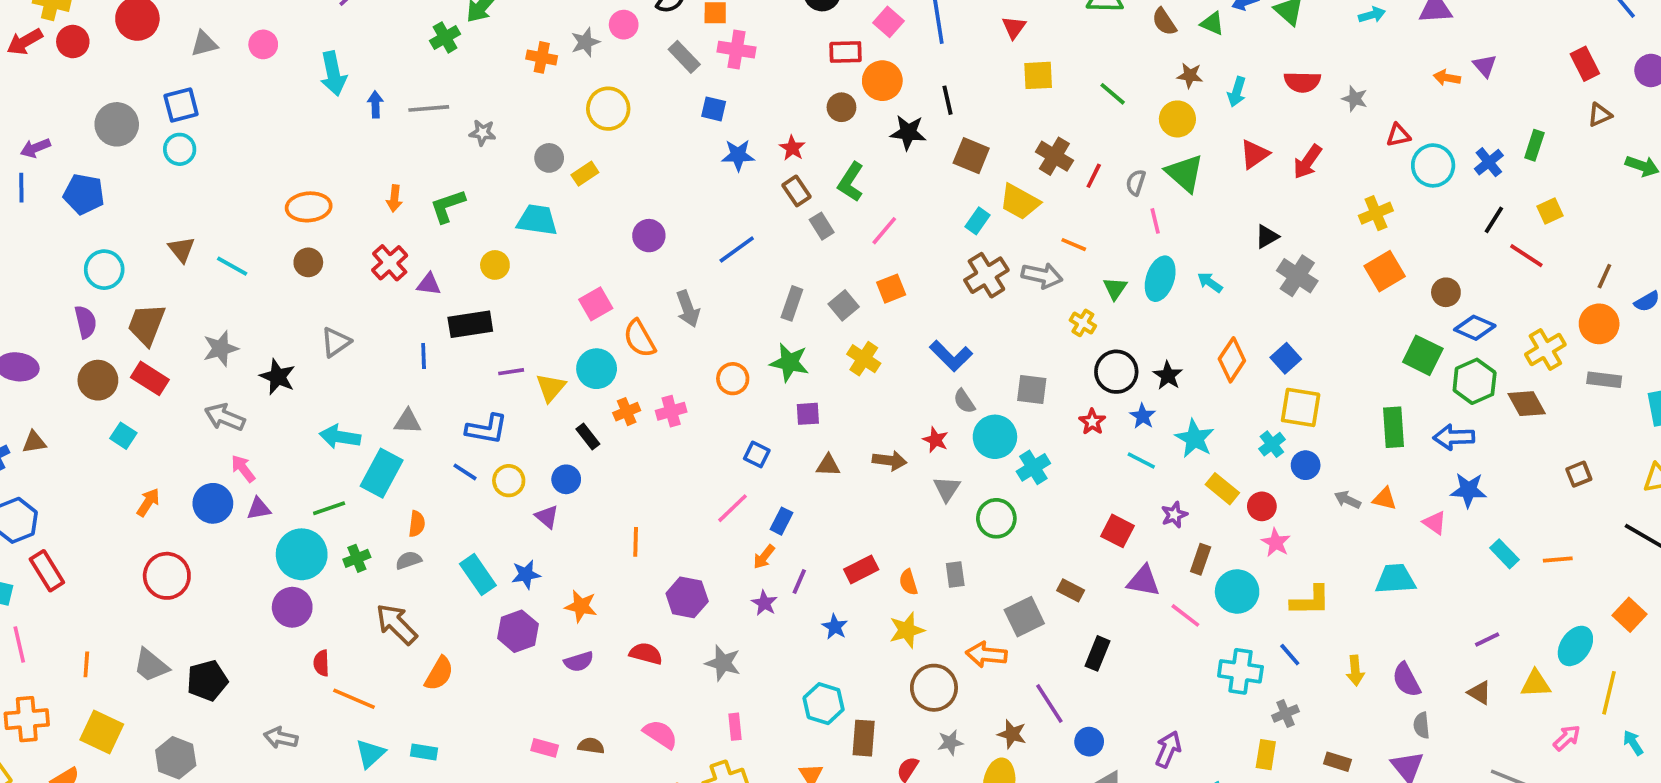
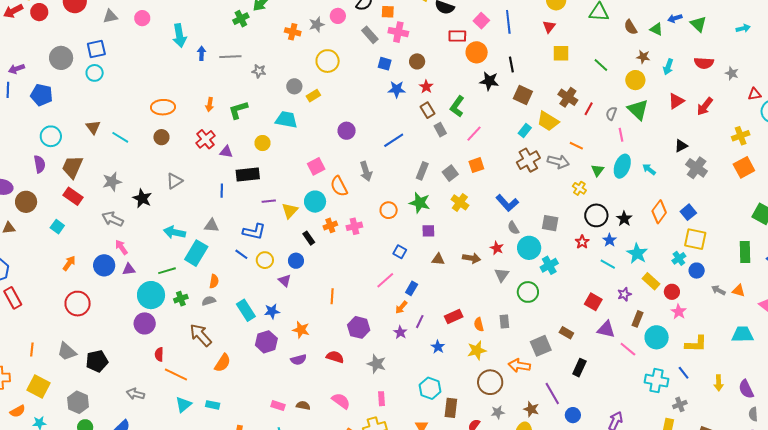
brown circle: (841, 107) -> (417, 61), moved
brown circle: (98, 380) -> (26, 202), moved

